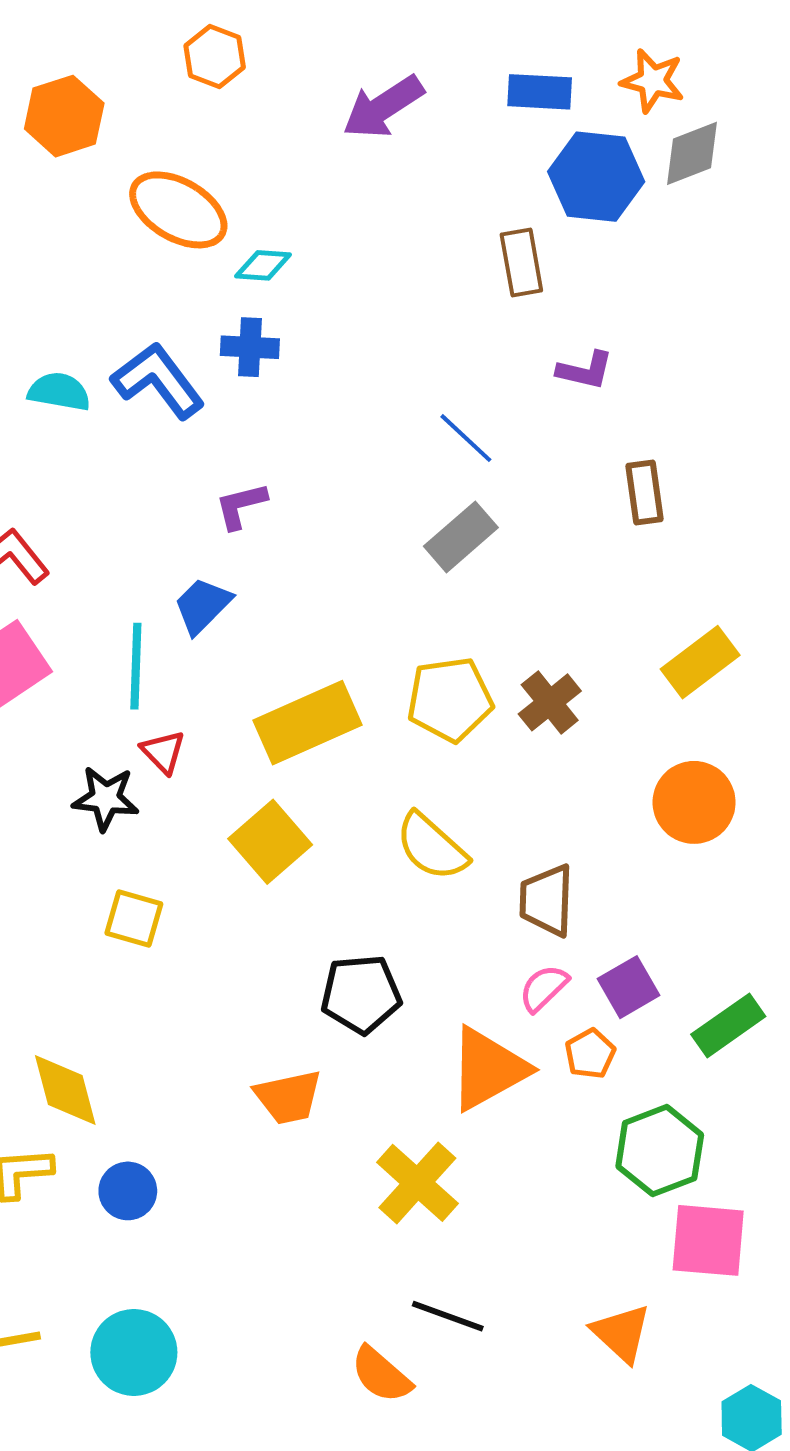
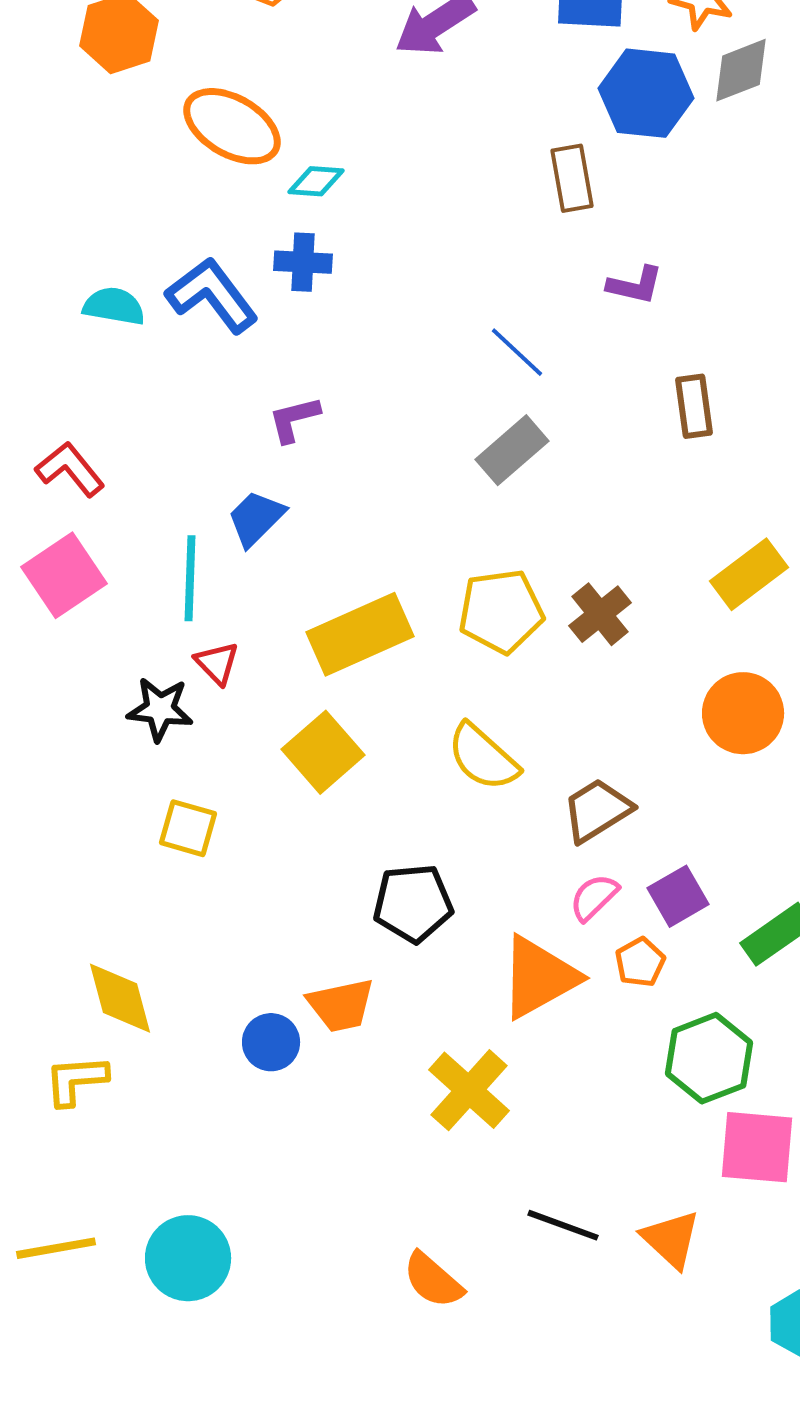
brown trapezoid: (547, 900) -> (597, 810), turned 56
blue circle: (128, 1191) -> (271, 1042), moved
black line: (448, 1316) -> (563, 1225), moved

